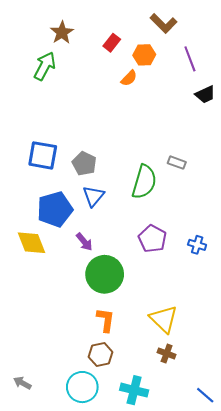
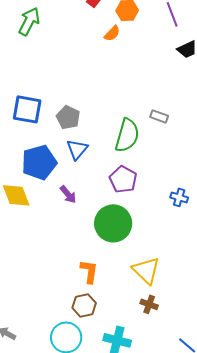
purple pentagon: (152, 239) -> (123, 179), moved
green circle: (105, 274) -> (113, 223), moved

